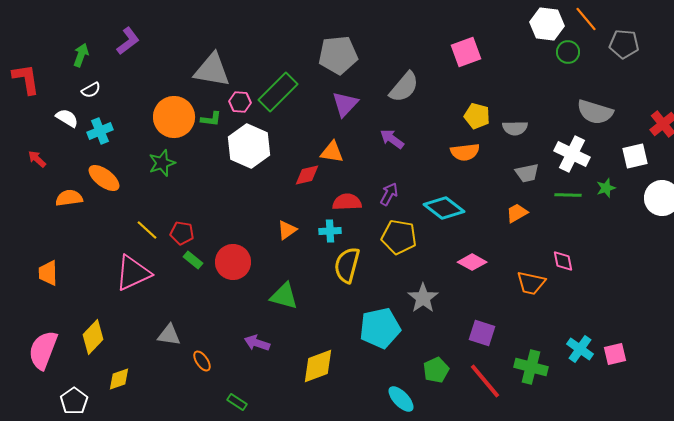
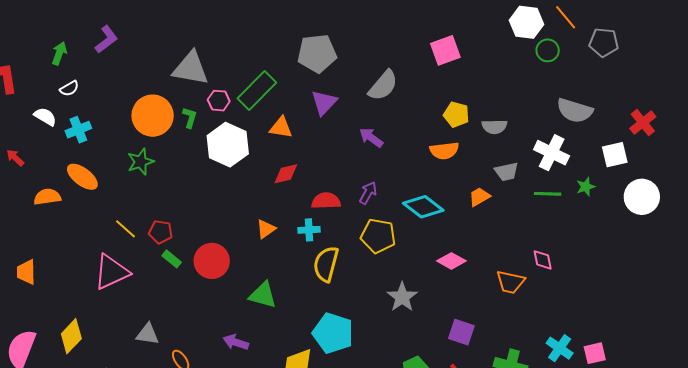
green L-shape: (211, 119) -> (190, 118), turned -80
orange triangle: (332, 152) -> (281, 128), moved
orange trapezoid: (517, 213) -> (479, 197), moved
cyan pentagon: (380, 328) -> (333, 333), moved, turned 30

